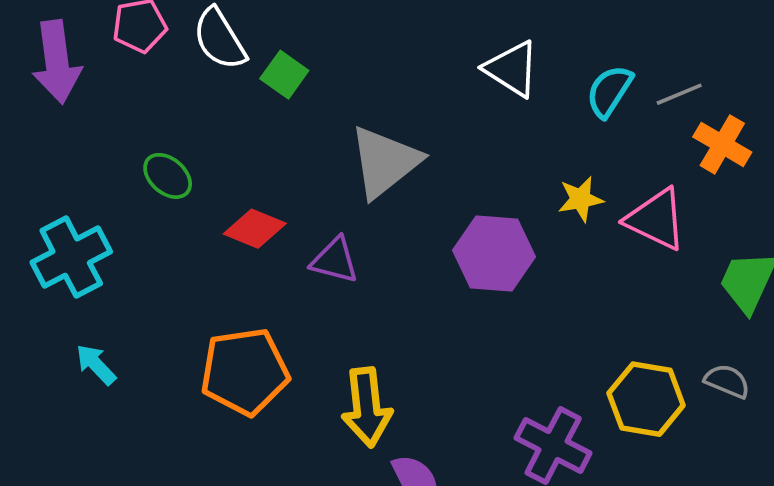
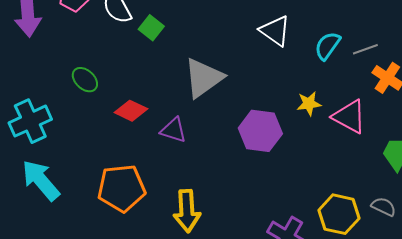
cyan arrow: (96, 365) -> (41, 180), size x1.8

